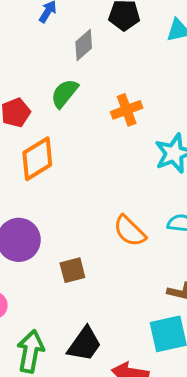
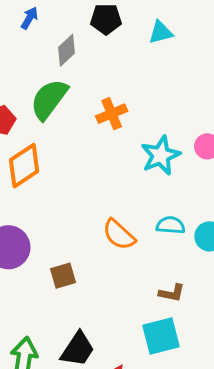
green semicircle: (64, 93) -> (49, 99), size x1.4

